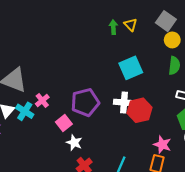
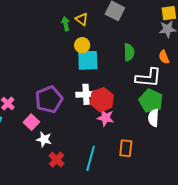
yellow circle: (172, 40) -> (82, 45), moved
cyan square: (131, 68) -> (88, 60), turned 30
pink star: (162, 145) -> (106, 118), moved

